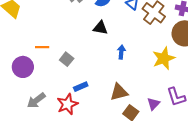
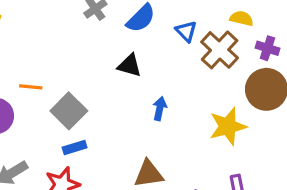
gray square: (67, 59) -> (69, 111), size x1.5
blue rectangle: (81, 87) -> (75, 147), moved

